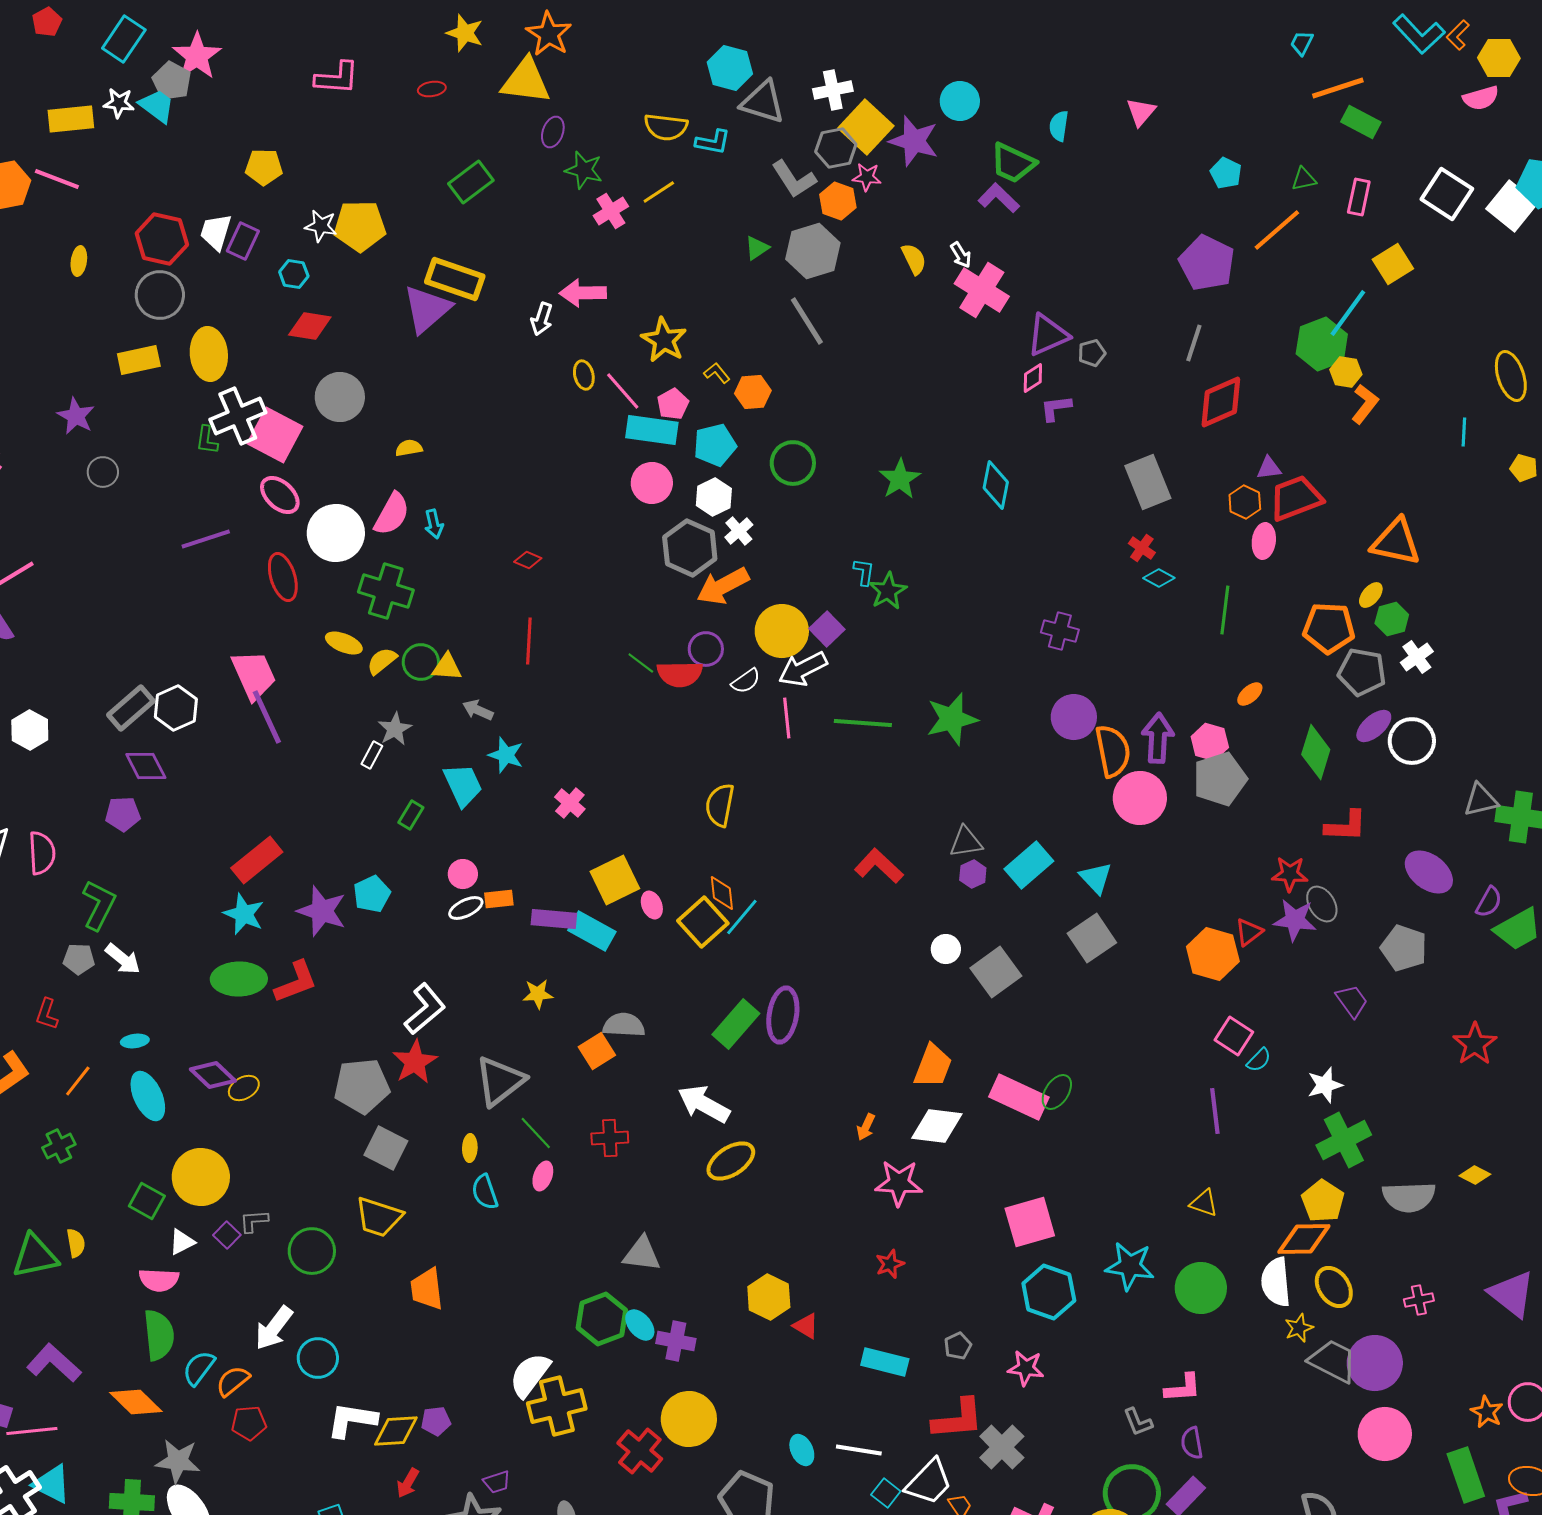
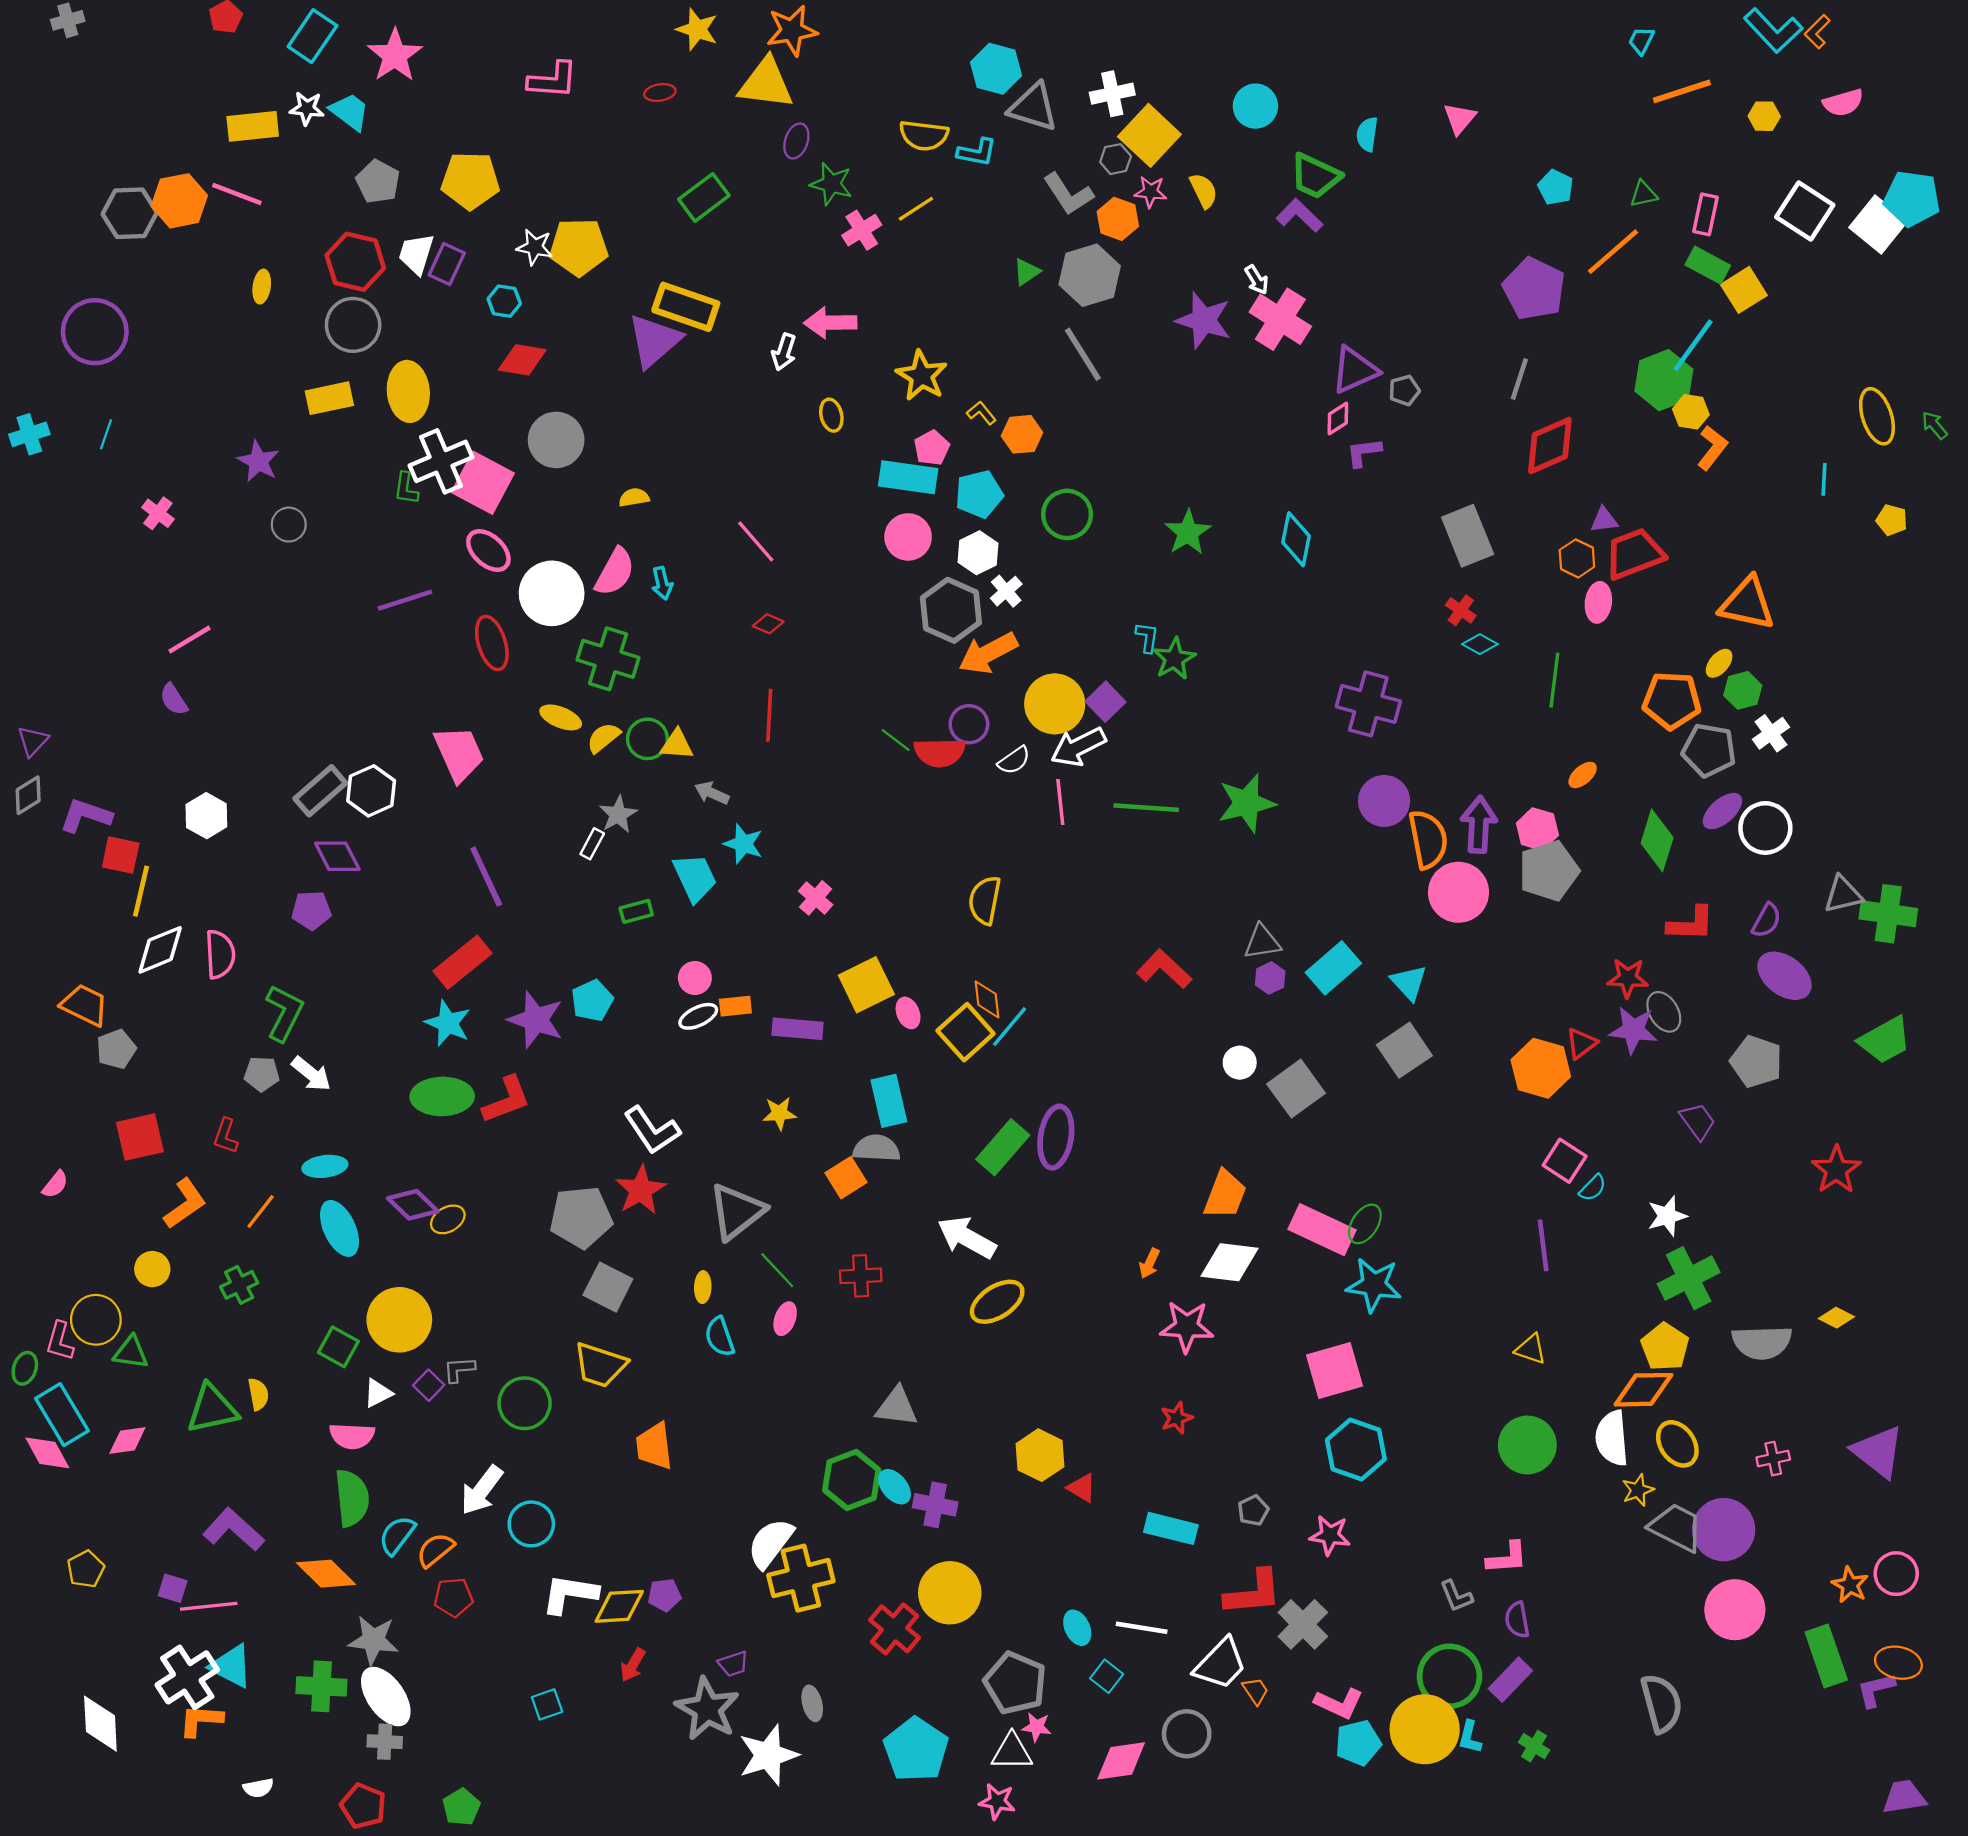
orange star: (549, 34) -> (792, 30), turned 30
yellow hexagon: (1499, 58) -> (1764, 116), moved, size x0.7
gray pentagon: (172, 81) -> (378, 182), moved
green rectangle: (1361, 122) -> (1708, 265), moved
purple star: (914, 141) -> (1204, 320), moved
gray hexagon: (836, 148) -> (1116, 159), size x0.7
yellow pentagon: (264, 167) -> (470, 181), size x1.4
yellow semicircle: (914, 259) -> (1204, 191), moved
pink line: (623, 391) -> (756, 541), moved
purple cross: (1060, 631) -> (1368, 704), size x1.5
purple line: (267, 717) -> (486, 876), moved
green rectangle: (411, 815) -> (636, 911), turned 44
purple semicircle: (1489, 902) -> (1766, 920), moved
cyan rectangle: (592, 931) -> (889, 1101), moved, turned 48
white L-shape: (425, 1009) -> (652, 1130), turned 96
cyan ellipse: (135, 1041) -> (325, 1166), size x1.4
cyan star: (1130, 1266) -> (1374, 1285), moved
cyan square: (886, 1493) -> (1107, 1676), moved

